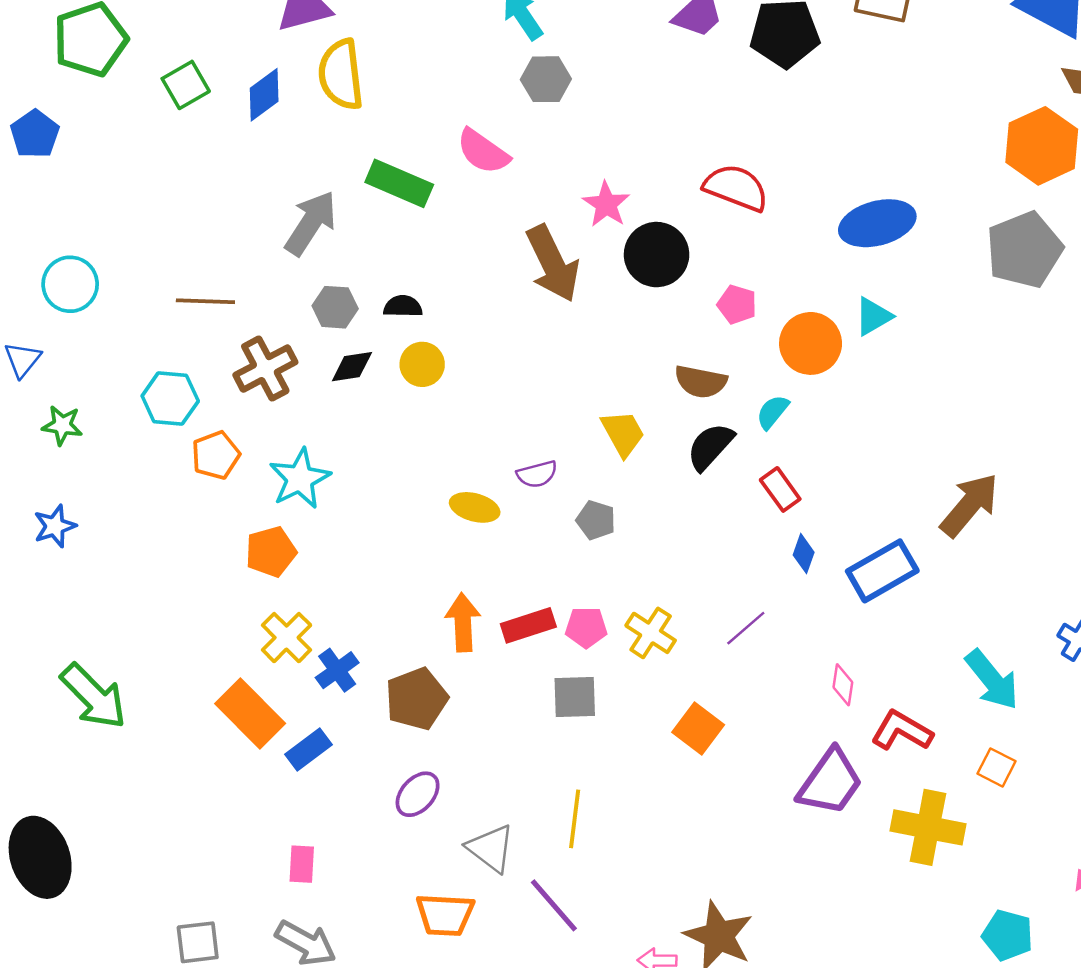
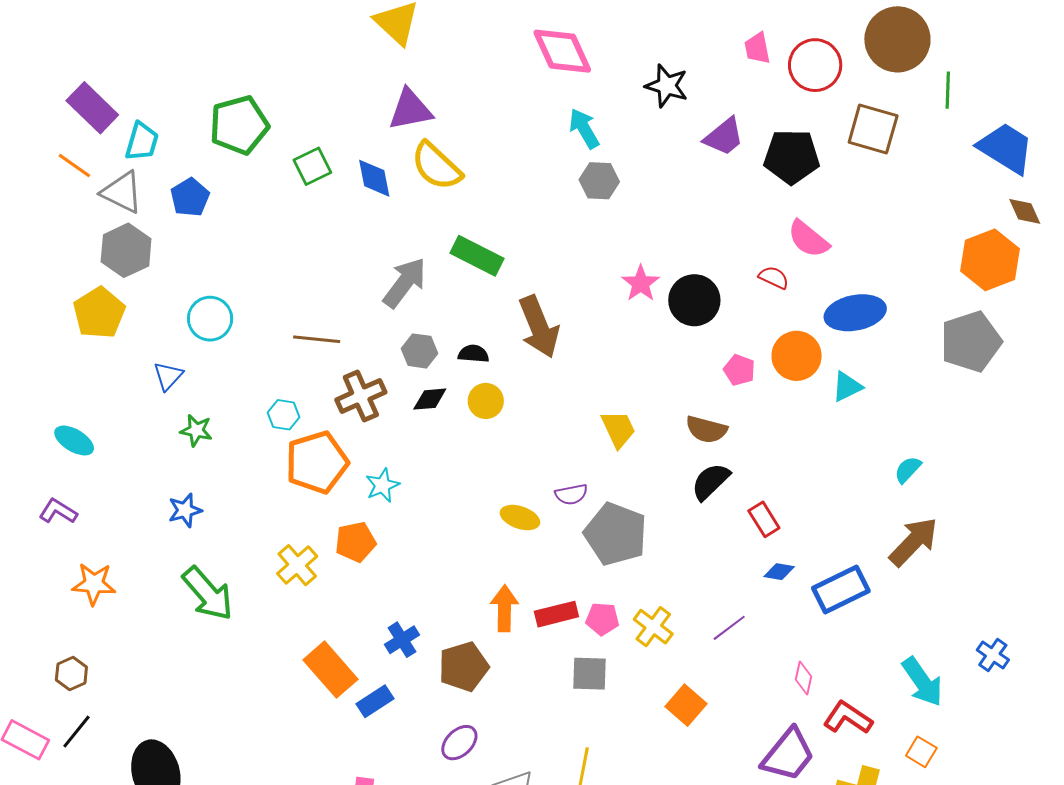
yellow semicircle: (341, 75) -> (436, 166), turned -44
blue diamond: (264, 95) -> (374, 178), turned -69
pink semicircle: (483, 152) -> (808, 239), moved
red semicircle: (736, 188) -> (774, 277), moved, size x0.6
black circle: (657, 255) -> (694, 300), moved
brown arrow: (553, 264) -> (539, 327), moved
orange circle: (811, 343) -> (797, 356), moved
cyan hexagon: (170, 398) -> (284, 415), size x0.7
cyan semicircle: (773, 412) -> (908, 470), moved
yellow trapezoid: (623, 433) -> (618, 429), moved
orange pentagon: (216, 455) -> (317, 462), size x1.6
cyan star: (300, 479) -> (382, 485), size x0.7
gray pentagon: (596, 520) -> (616, 534), size x2.0
blue diamond: (804, 554) -> (779, 572), turned 76
yellow cross: (287, 638) -> (297, 565), moved
green arrow: (94, 696) -> (208, 594), moved

